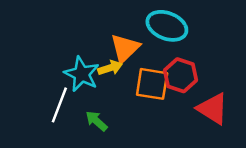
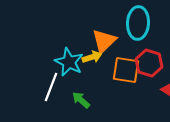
cyan ellipse: (167, 26) -> (138, 23), turned 72

